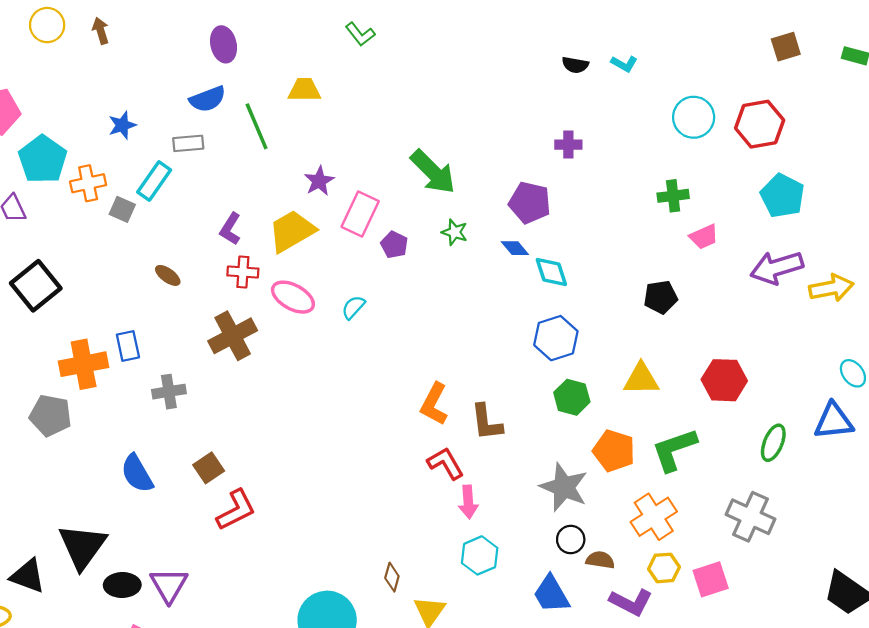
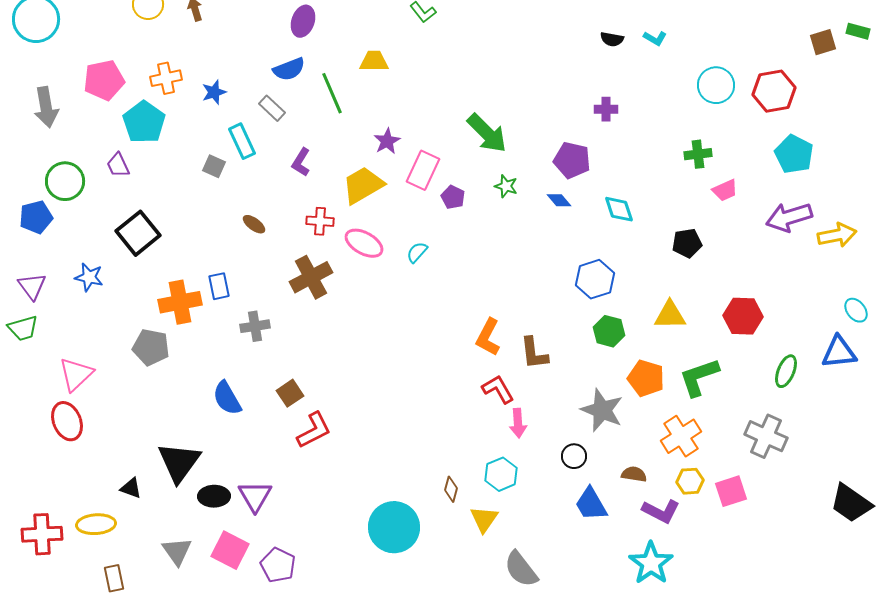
purple ellipse: (224, 44) -> (303, 21), turned 32
brown square: (786, 47) -> (823, 42), moved
gray rectangle: (188, 143) -> (272, 108), turned 48
cyan rectangle: (154, 181) -> (242, 141), turned -60
orange cross: (88, 183) -> (166, 78), moved
purple L-shape: (230, 229) -> (301, 162), moved
cyan diamond: (551, 272) -> (619, 209), moved
black circle: (571, 540) -> (574, 456), moved
cyan hexagon: (480, 555) -> (501, 474), moved
black triangle: (28, 576) -> (131, 488), size x0.7

